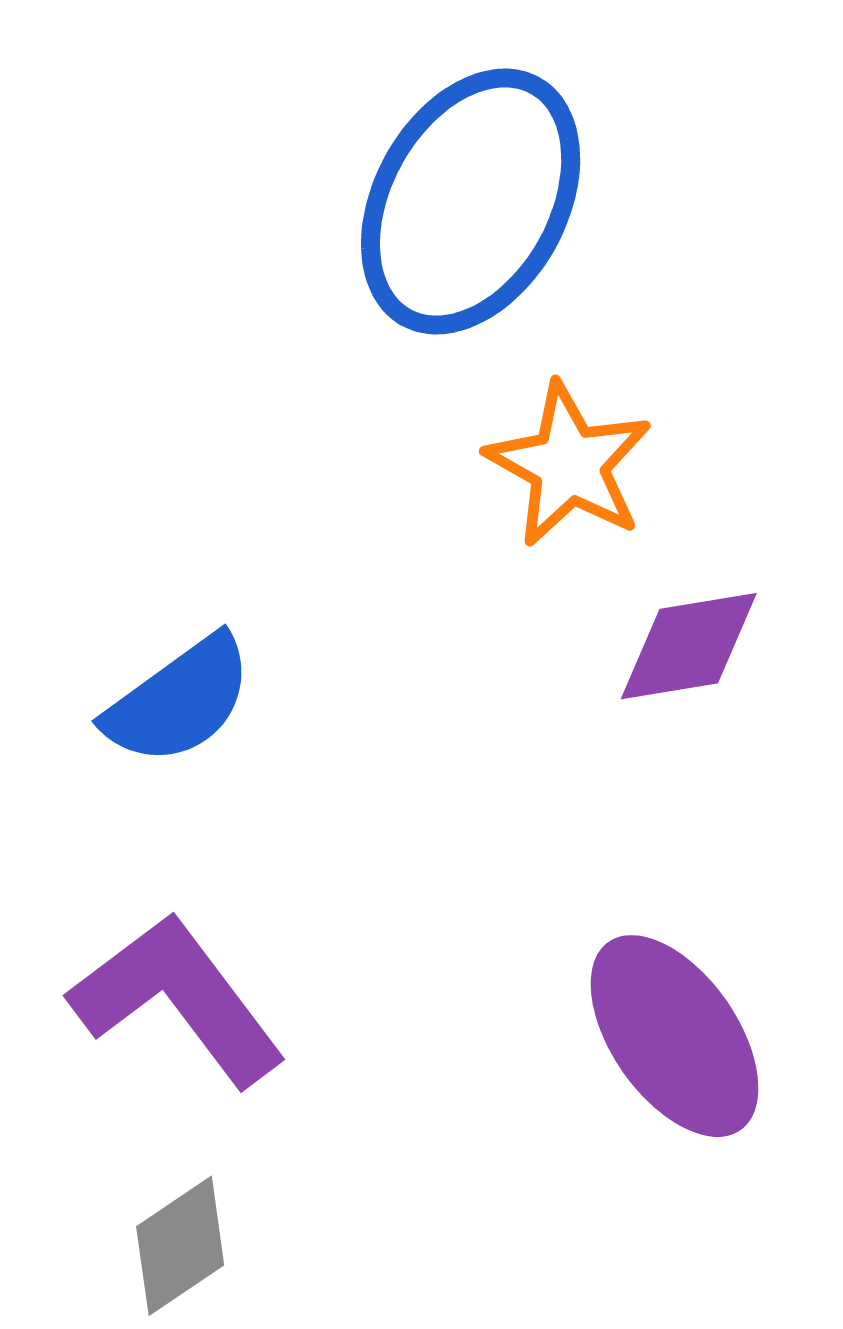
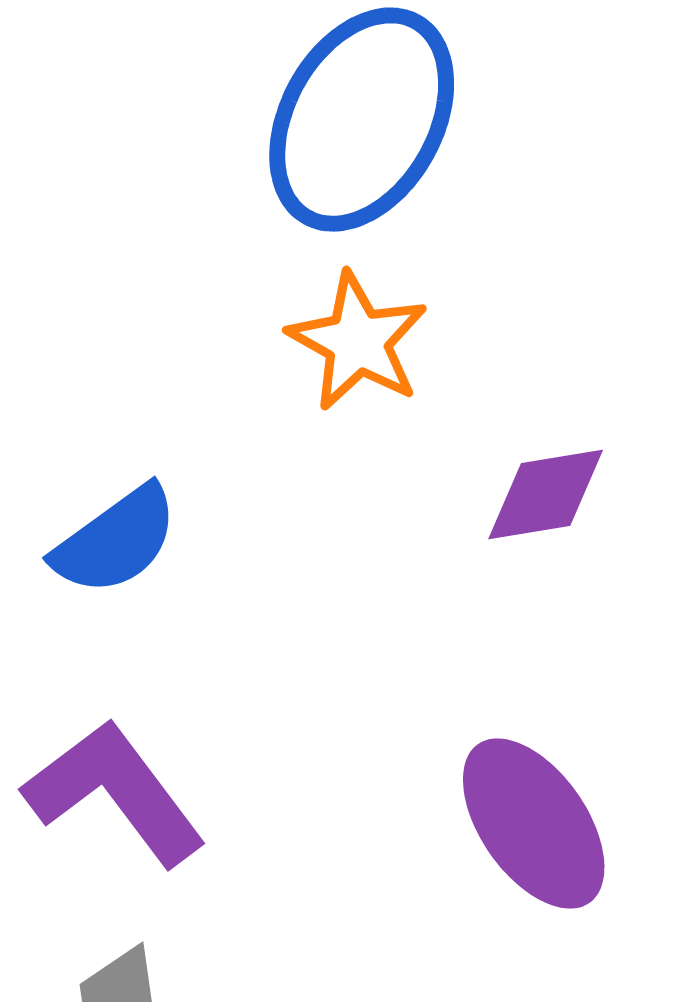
orange star: (569, 465) -> (358, 342), moved

